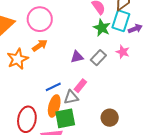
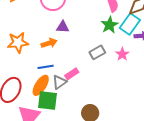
orange arrow: (40, 45) -> (49, 43), moved
purple triangle: (77, 57) -> (63, 27), moved
orange star: (18, 59) -> (18, 42), moved
gray triangle: (71, 97) -> (59, 82), turned -42

